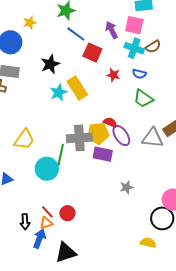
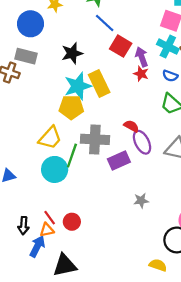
purple arrow: (112, 30) -> (142, 57), moved
cyan star: (59, 93) -> (78, 86), size x1.4
yellow pentagon: (98, 133) -> (71, 107), moved
yellow trapezoid: (24, 139) -> (50, 138), moved
purple rectangle: (103, 154) -> (119, 160), turned -42

